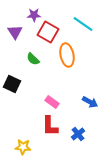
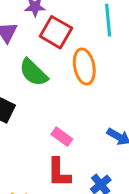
cyan line: (83, 24) -> (108, 20), turned 50
green semicircle: (33, 59) -> (33, 72), size x1.5

